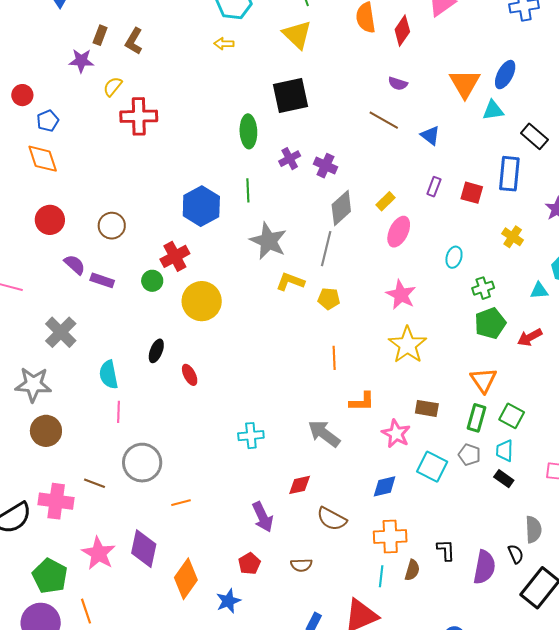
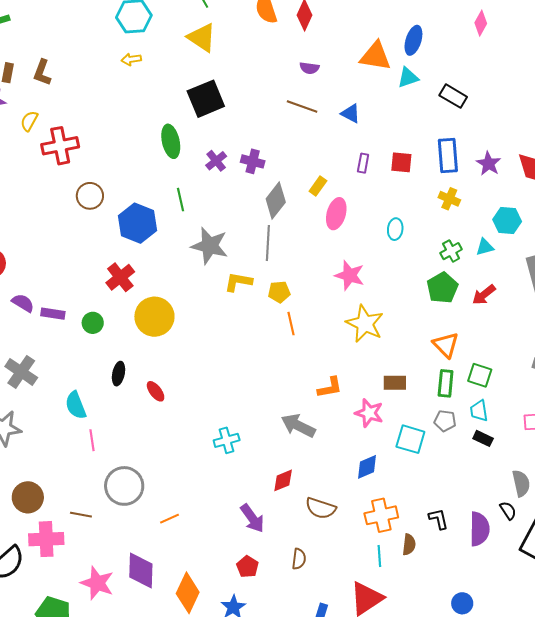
orange triangle: (465, 83) -> (375, 56), turned -40
blue rectangle: (509, 174) -> (448, 156), moved
brown circle: (112, 226) -> (90, 196), moved
green circle: (152, 281) -> (93, 323), moved
green cross: (483, 288) -> (451, 251), moved
orange line: (334, 358) -> (291, 324), moved
brown circle: (46, 431) -> (28, 497), moved
brown semicircle: (301, 565) -> (299, 559), turned -70

